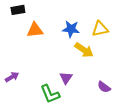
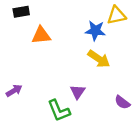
blue star: (71, 29) -> (95, 31), moved
yellow triangle: (100, 29) -> (116, 15), moved

